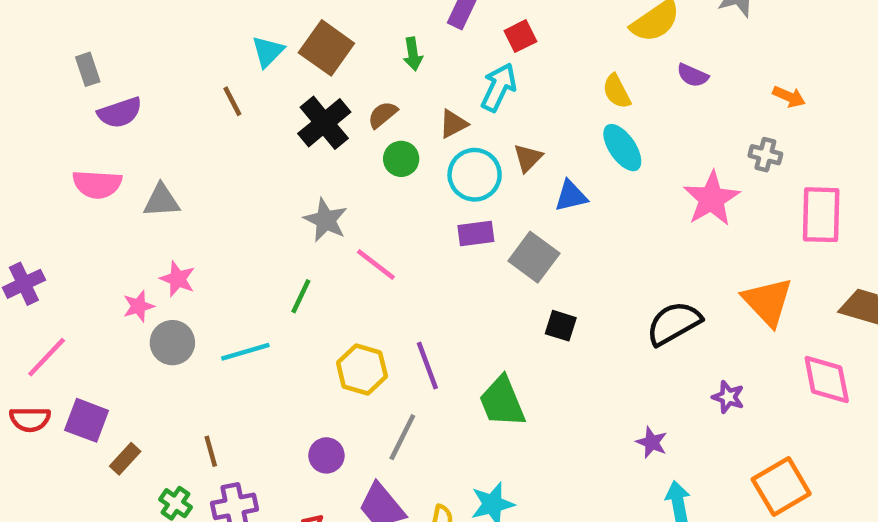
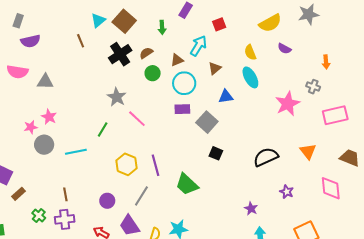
red square: (520, 36) -> (219, 24), moved
gray rectangle: (88, 69) -> (18, 21), turned 32
orange arrow: (789, 97) -> (326, 62), turned 56
brown triangle: (528, 158) -> (215, 68), moved
pink rectangle: (821, 215) -> (335, 115), turned 70
orange triangle: (768, 302) -> (308, 151), size x0.7
green trapezoid: (502, 402) -> (187, 184), turned -30
brown line: (211, 451) -> (65, 194), moved

